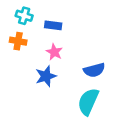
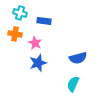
pink star: (54, 52) -> (35, 43), moved
cyan semicircle: (88, 102) -> (73, 84), size x0.7

